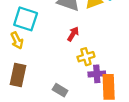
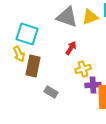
brown rectangle: (18, 75) -> (33, 66), moved
gray rectangle: (60, 90) -> (51, 92), moved

